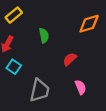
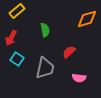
pink semicircle: (80, 87) -> (79, 78), turned 120
gray trapezoid: (40, 90) -> (45, 68), moved

